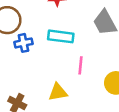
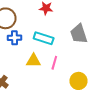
yellow triangle: (58, 92) -> (33, 61), moved

